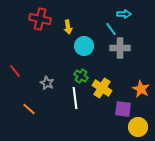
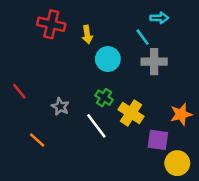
orange star: (141, 89) -> (181, 114), turned 30
white line: (75, 98) -> (96, 126), turned -30

